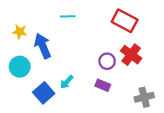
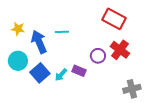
cyan line: (68, 16) -> (62, 32), moved
purple rectangle: (103, 85) -> (79, 71), moved
blue square: (44, 93) -> (40, 73), moved

